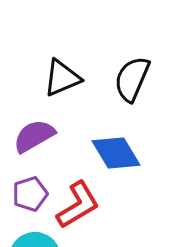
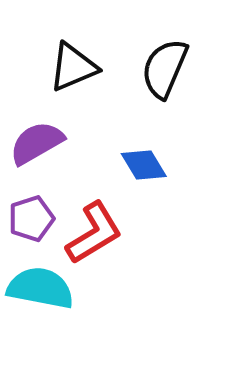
blue diamond: (116, 153) -> (144, 165), size x0.7

